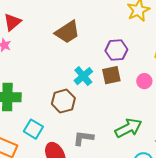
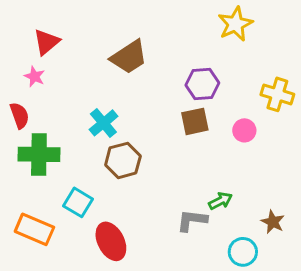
cyan cross: (83, 76) -> (103, 123), moved
green arrow: (128, 128) -> (220, 201), size x0.6
gray L-shape: (83, 138) -> (192, 220), moved

